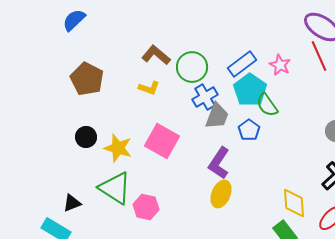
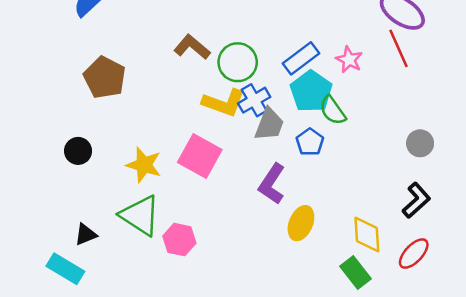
yellow L-shape: (149, 88) -> (224, 103), moved, size x1.6
black circle: (86, 137) -> (78, 151), moved
yellow ellipse: (221, 194) -> (301, 223), moved

